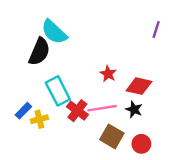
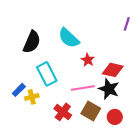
cyan semicircle: (54, 32) -> (69, 38), moved
black star: (134, 109) -> (109, 89), size x1.5
red cross: (77, 111) -> (63, 112), moved

